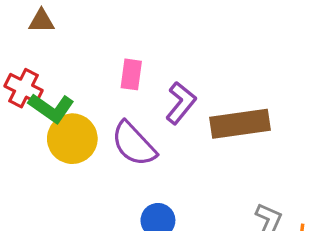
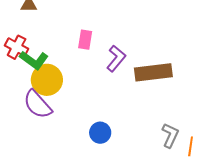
purple semicircle: (134, 144) -> (38, 104), moved

